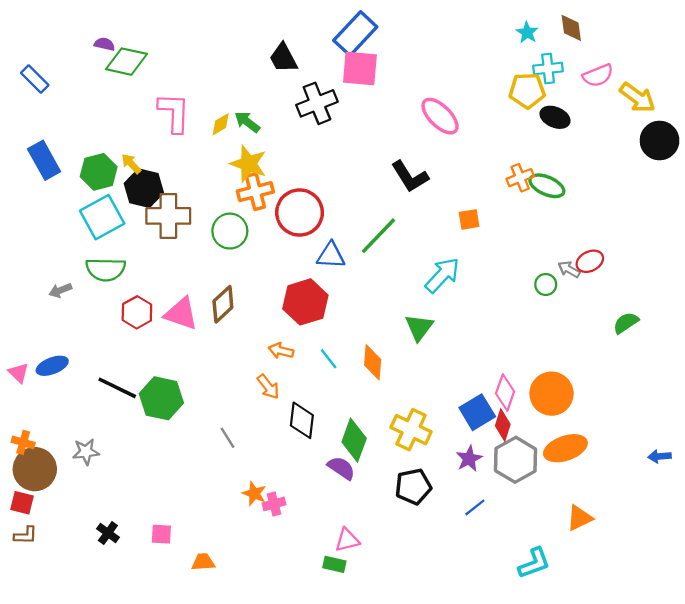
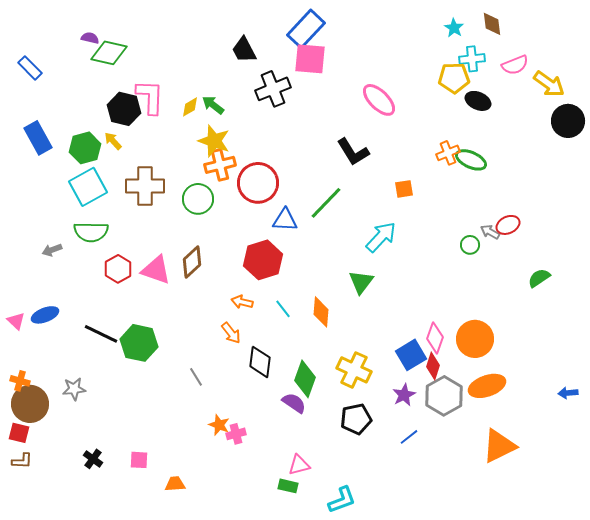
black hexagon: (144, 188) -> (124, 109), moved
orange triangle: (579, 518) -> (499, 446), size x1.5
cyan L-shape: (534, 563) -> (342, 500), moved

